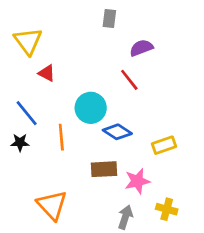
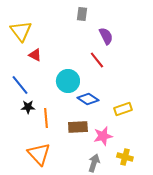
purple semicircle: (141, 48) -> (106, 36), turned 84
orange line: (61, 137) -> (46, 118), moved
black star: (20, 142) -> (28, 107), moved

